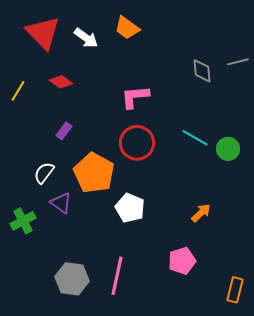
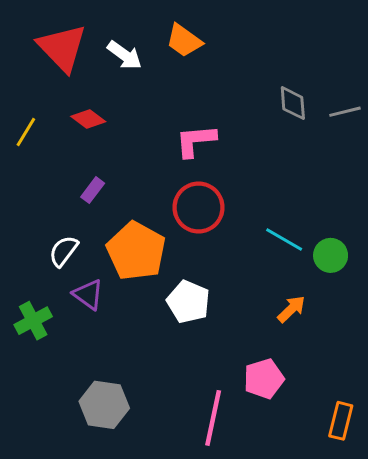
gray line: (238, 62) -> (345, 112), moved
cyan line: (195, 138) -> (284, 239), moved
green circle: (228, 149) -> (331, 255), moved
pink line: (117, 276) -> (213, 418), moved

